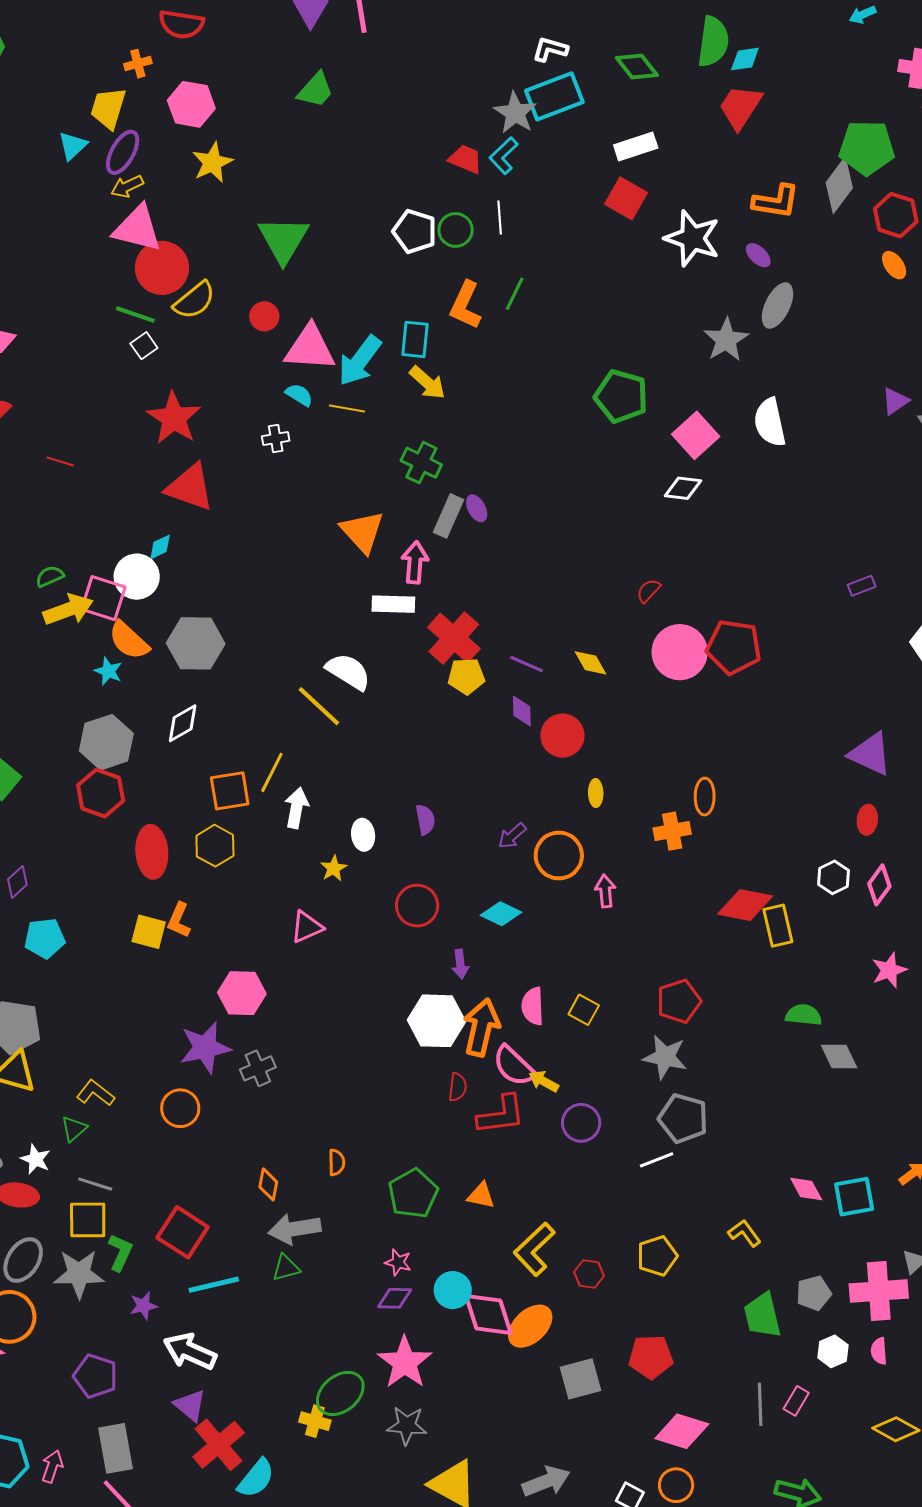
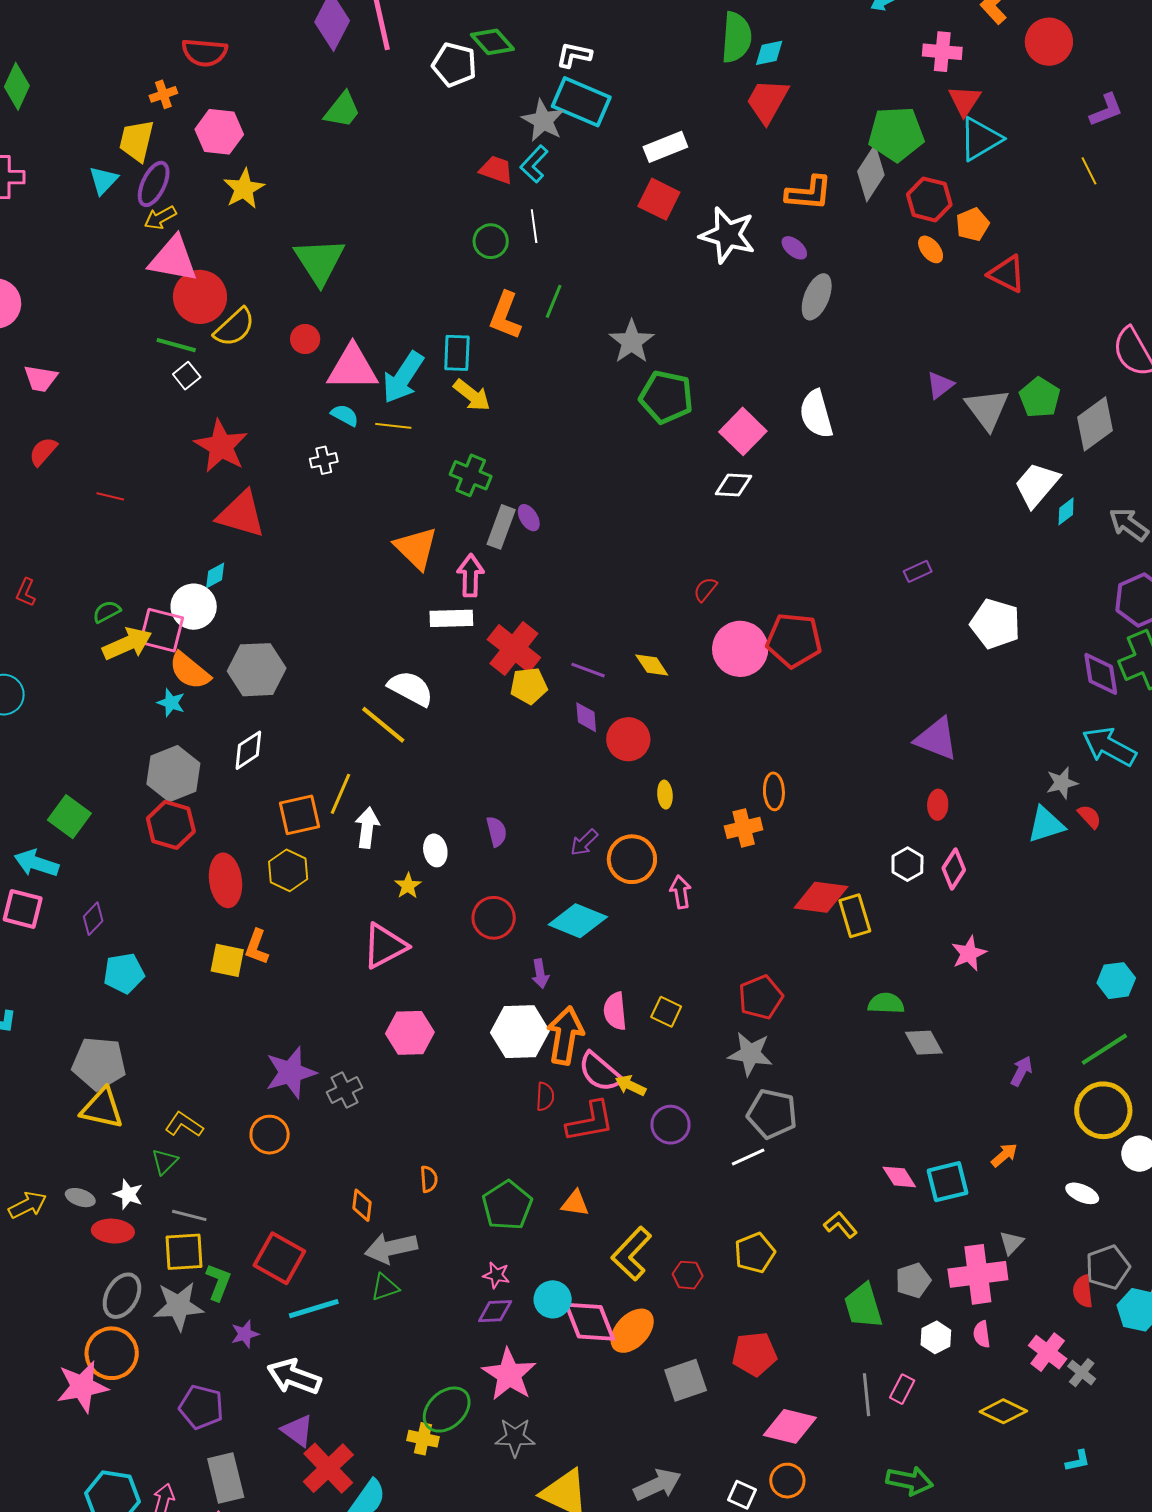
green diamond: (637, 67) -> (492, 42), moved
cyan rectangle: (554, 96) -> (581, 102), turned 48
white pentagon: (415, 231) -> (454, 65), moved
gray star: (726, 340) -> (632, 342), moved
cyan diamond: (501, 914) -> (578, 921), size x1.4
pink triangle: (307, 927) -> (385, 946), size x1.4
pink hexagon: (242, 993) -> (410, 1033), moved

